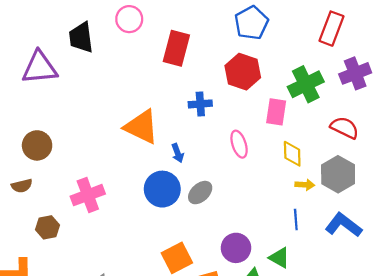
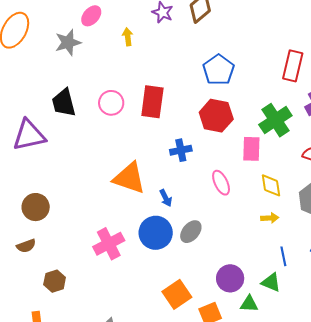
pink circle: (129, 19) -> (111, 103), moved
yellow arrow: (305, 185) -> (270, 218), moved
pink cross: (88, 195) -> (109, 244), moved
blue line: (296, 220) -> (283, 256), moved

